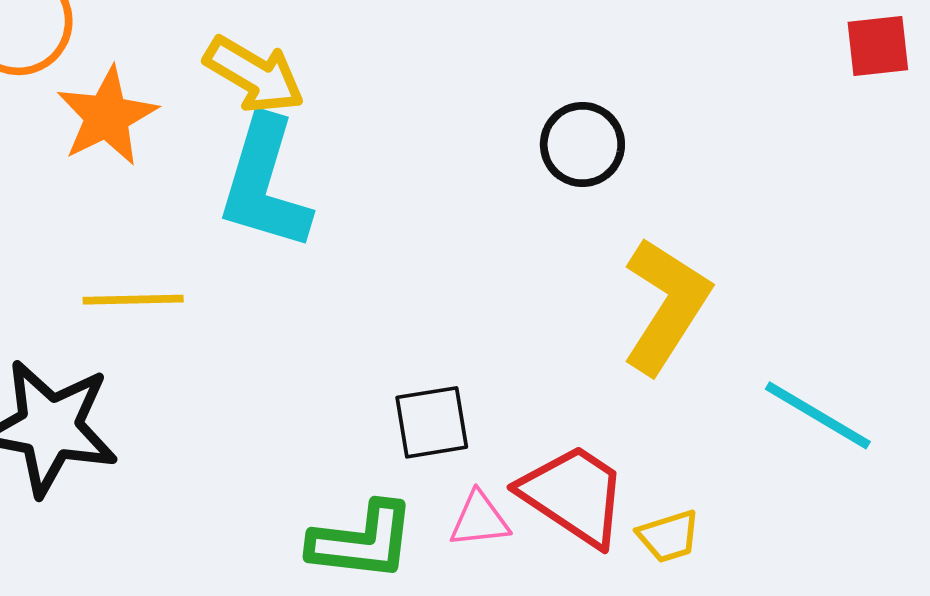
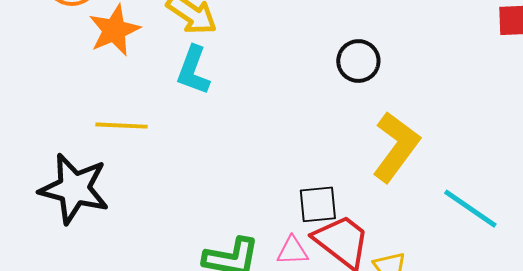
cyan L-shape: (265, 184) -> (193, 70), size x0.7
black square: (432, 422) -> (318, 204), moved

